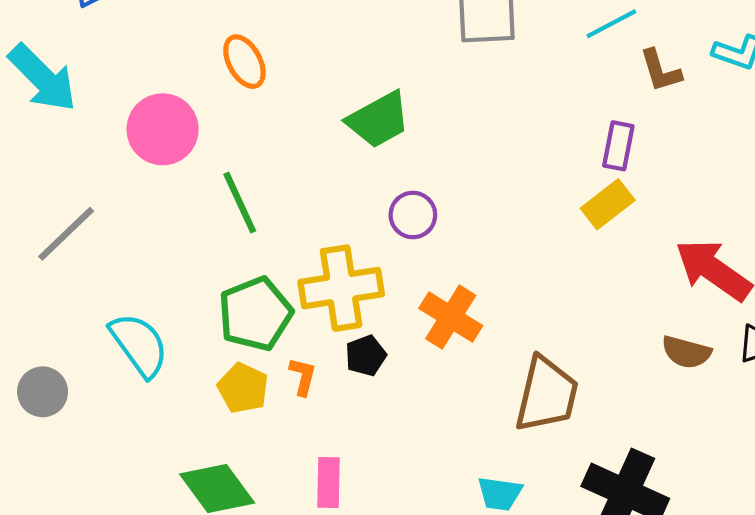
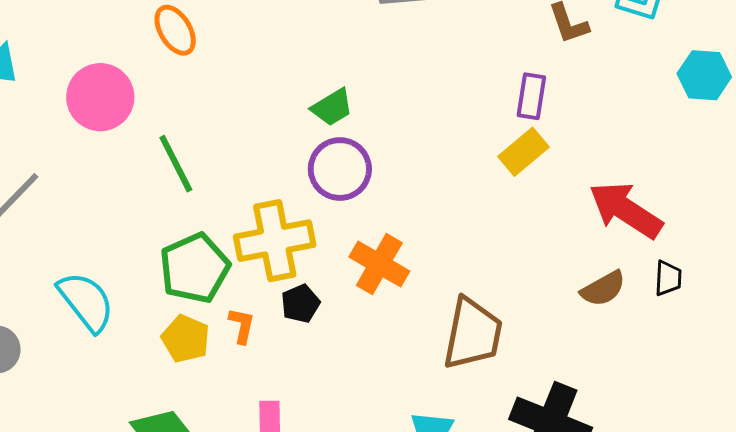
green trapezoid: (379, 120) -> (332, 107), moved, size x0.7
purple circle: (413, 215) -> (340, 169), size x1.4
brown semicircle: (686, 352) -> (603, 289), turned -42

